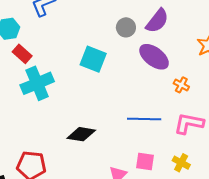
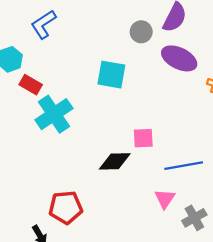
blue line: (144, 119) -> (184, 166), moved
pink square: (145, 162) -> (143, 138), moved

